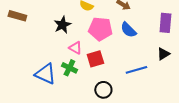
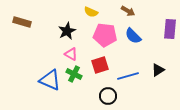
pink triangle: (75, 48) -> (71, 54), moved
black triangle: (163, 54) -> (158, 70), moved
blue line: (136, 70) -> (128, 76), moved

